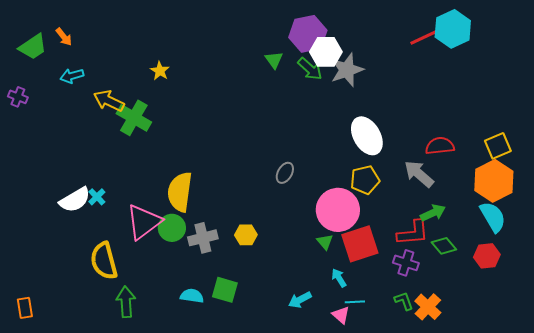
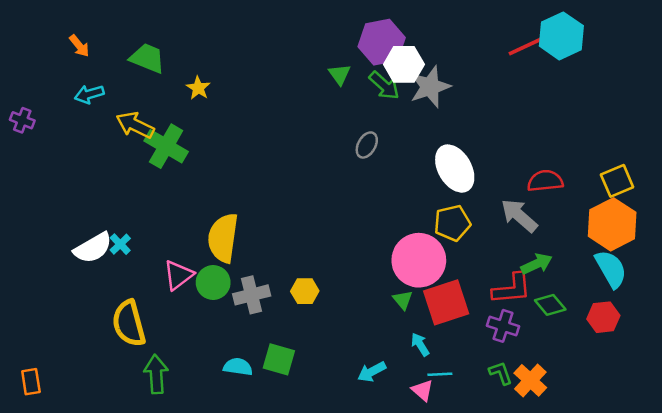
green trapezoid: (33, 47) -> (147, 58), moved, turned -124
gray ellipse: (285, 173) -> (367, 145), moved
pink triangle: (144, 222) -> (178, 275), size x0.7

